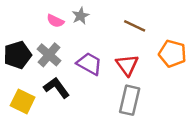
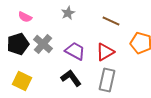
pink semicircle: (55, 21) -> (25, 17), moved
red triangle: (127, 65) -> (105, 52), turned 36
black L-shape: (57, 88) -> (71, 78), moved

